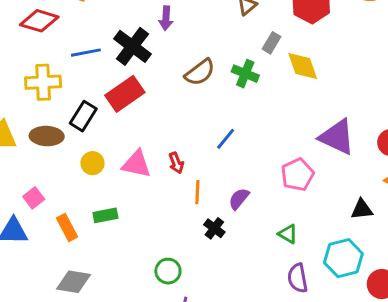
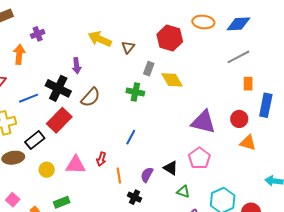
brown semicircle: (200, 72) -> (91, 97), moved
black rectangle: (83, 116) -> (35, 140), turned 30
red arrow: (176, 163) -> (101, 159), turned 48
pink pentagon: (297, 175) -> (199, 158), moved
black triangle: (362, 209) -> (171, 168), moved, turned 49

